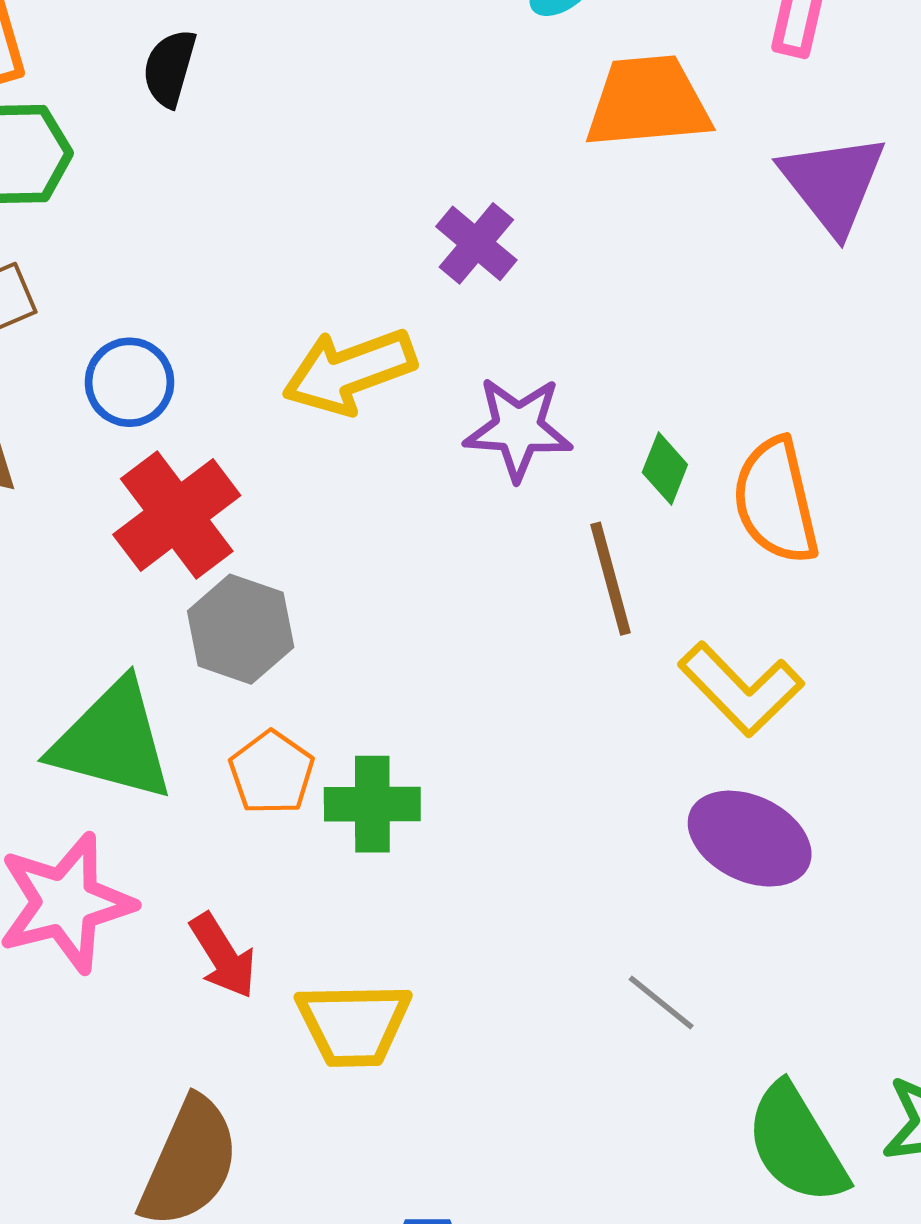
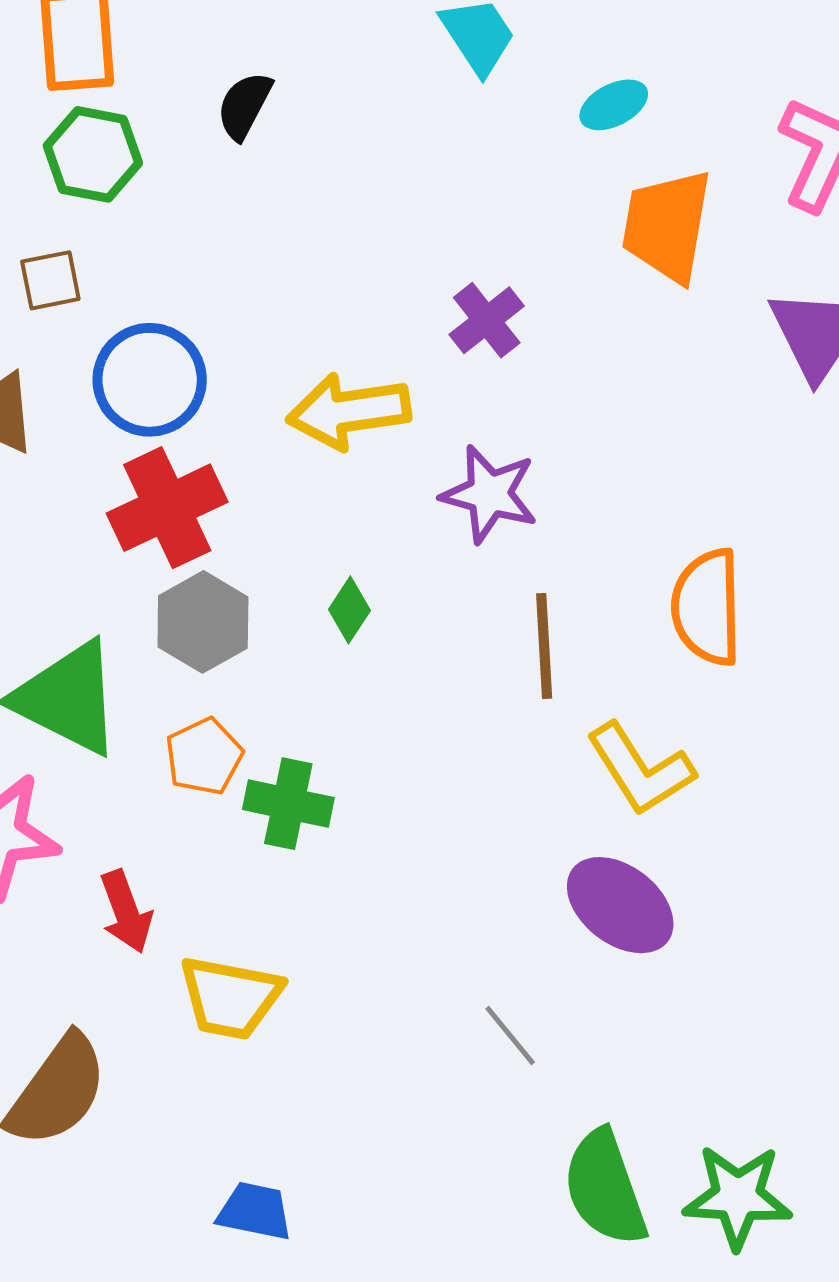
orange trapezoid: (648, 102) -> (667, 226), turned -87
blue circle: (129, 382) -> (150, 380), size x1.4
green diamond: (665, 468) -> (349, 610), moved

